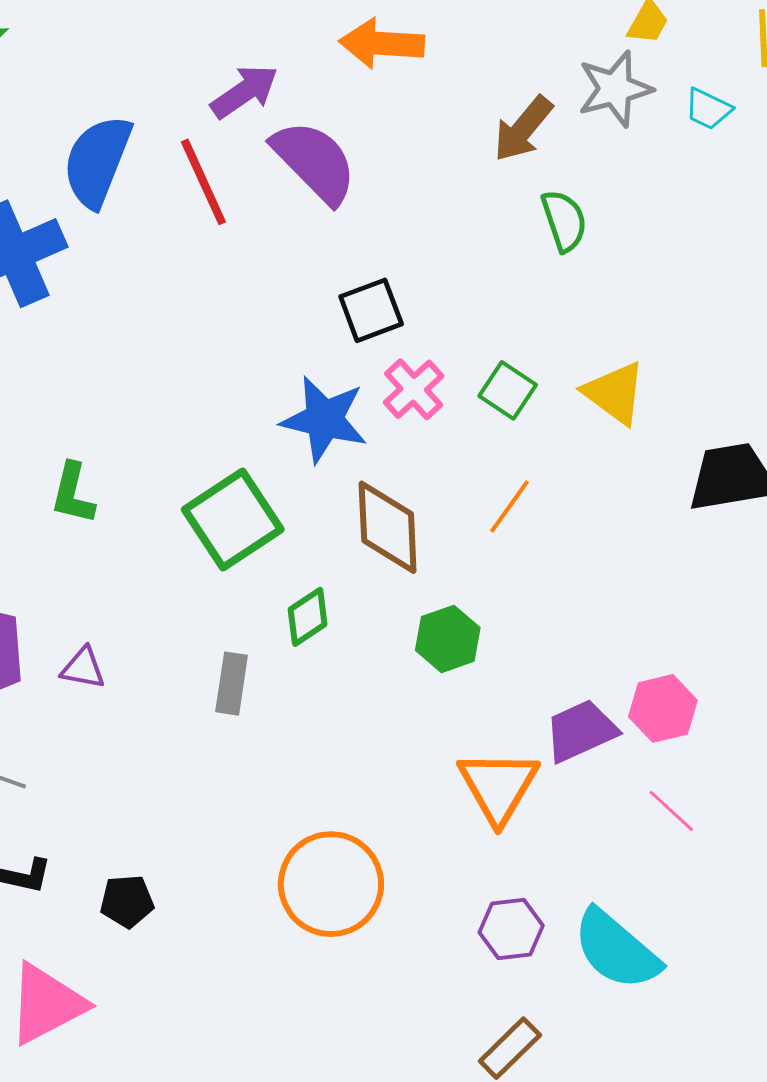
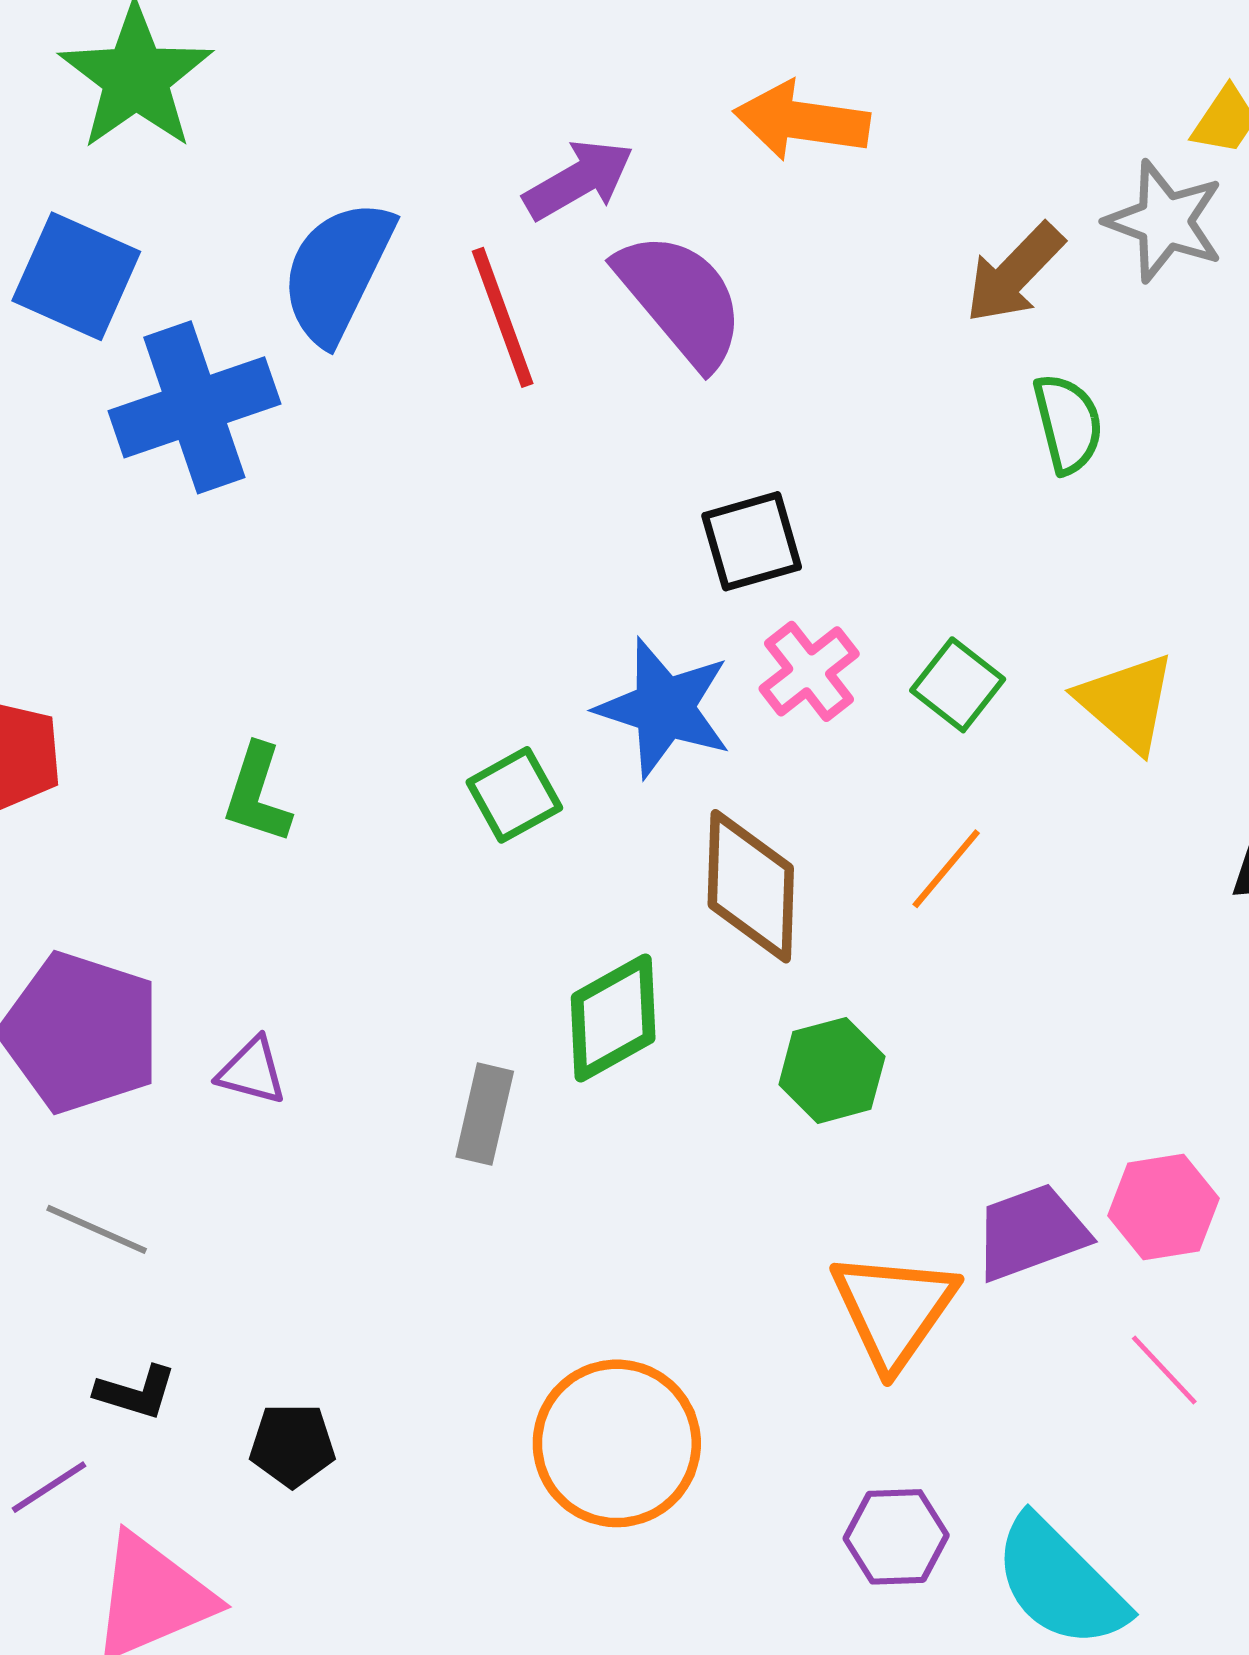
gray star: (615, 89) -> (1165, 221), turned 30
green square: (233, 519) -> (514, 795), moved, size x0.6
green diamond: (308, 617) -> (613, 1018), size x1.4

